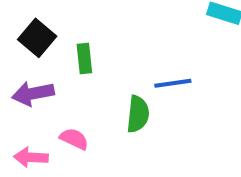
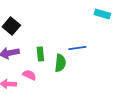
green rectangle: (84, 59) -> (40, 54), moved

